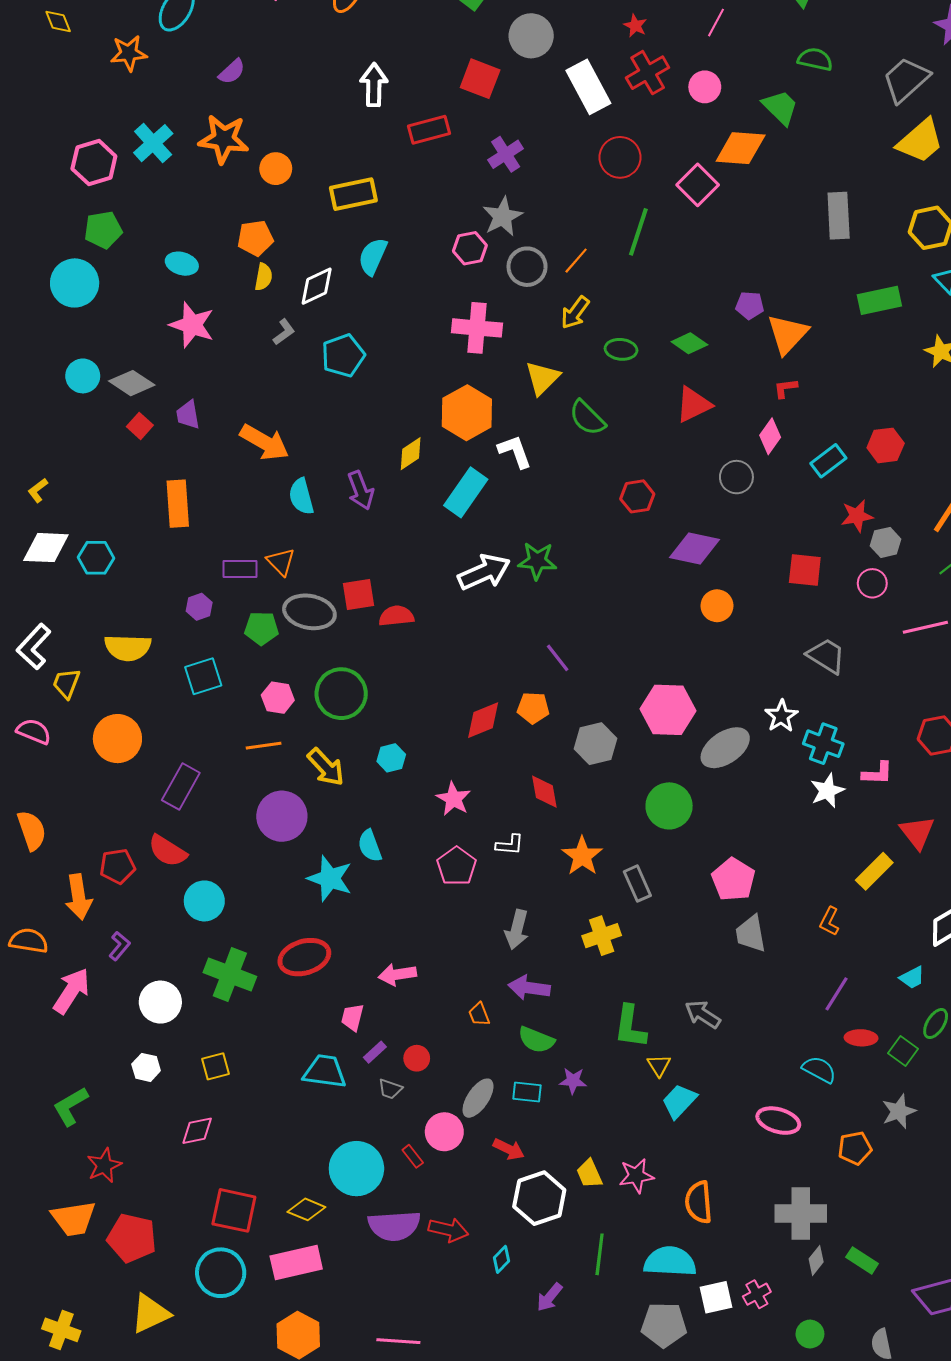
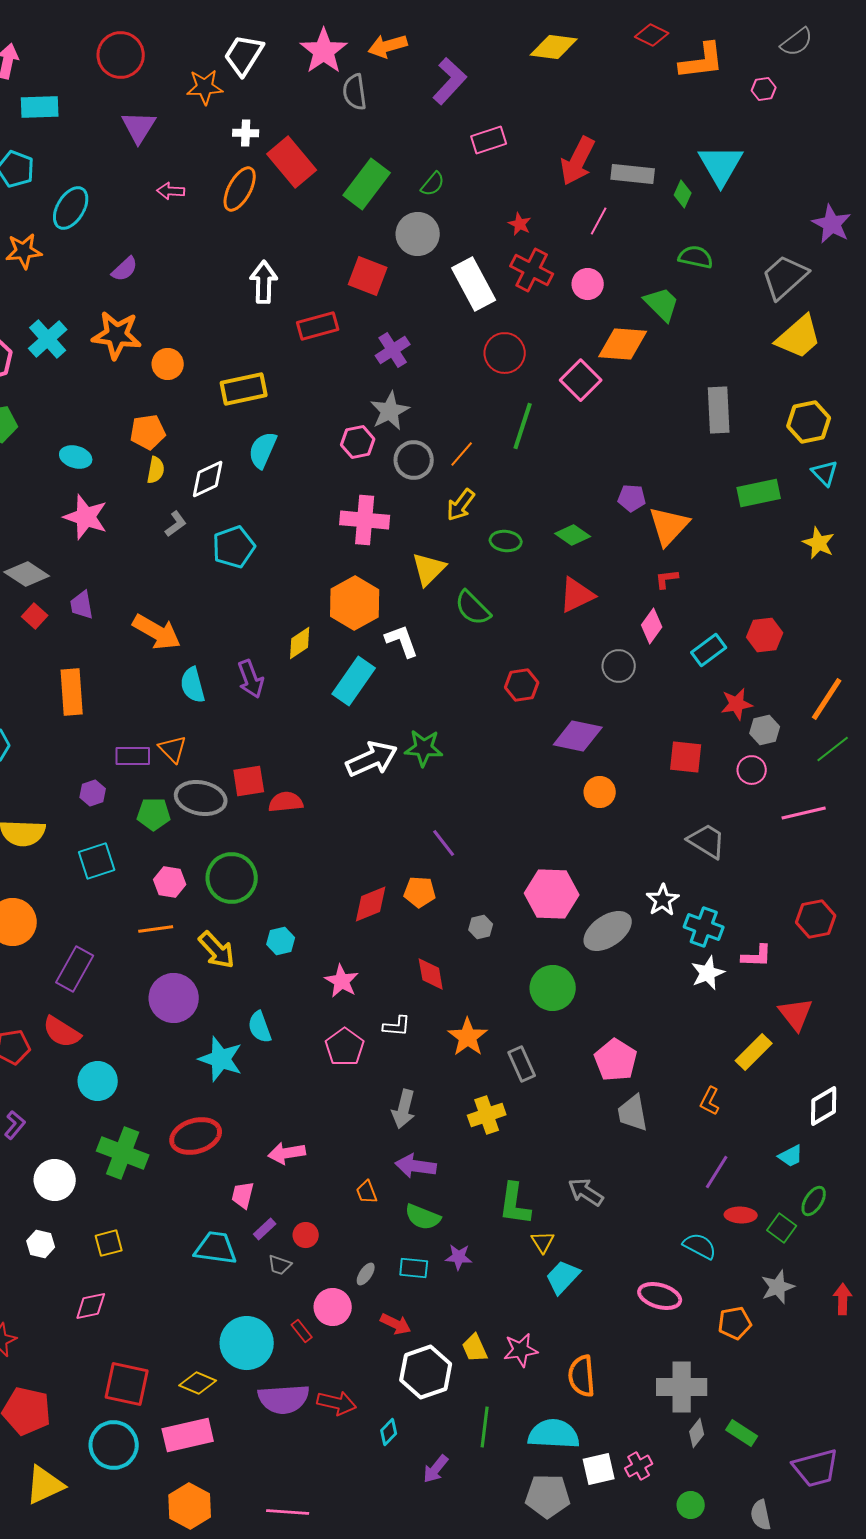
red cross: (648, 73) -> (532, 270), turned -33
gray hexagon: (595, 744) -> (481, 927), size x0.6
gray ellipse: (478, 1098) -> (366, 1274), size x0.6

